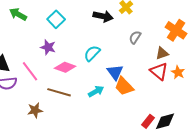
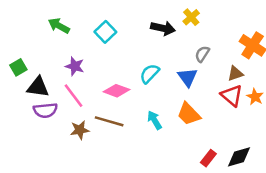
purple star: (48, 47) -> (75, 66), moved
blue triangle: (115, 72) -> (188, 77), moved
cyan arrow: (96, 91) -> (154, 120), turned -91
brown star: (35, 110) -> (80, 130), moved
red rectangle: (148, 121) -> (208, 158), moved

